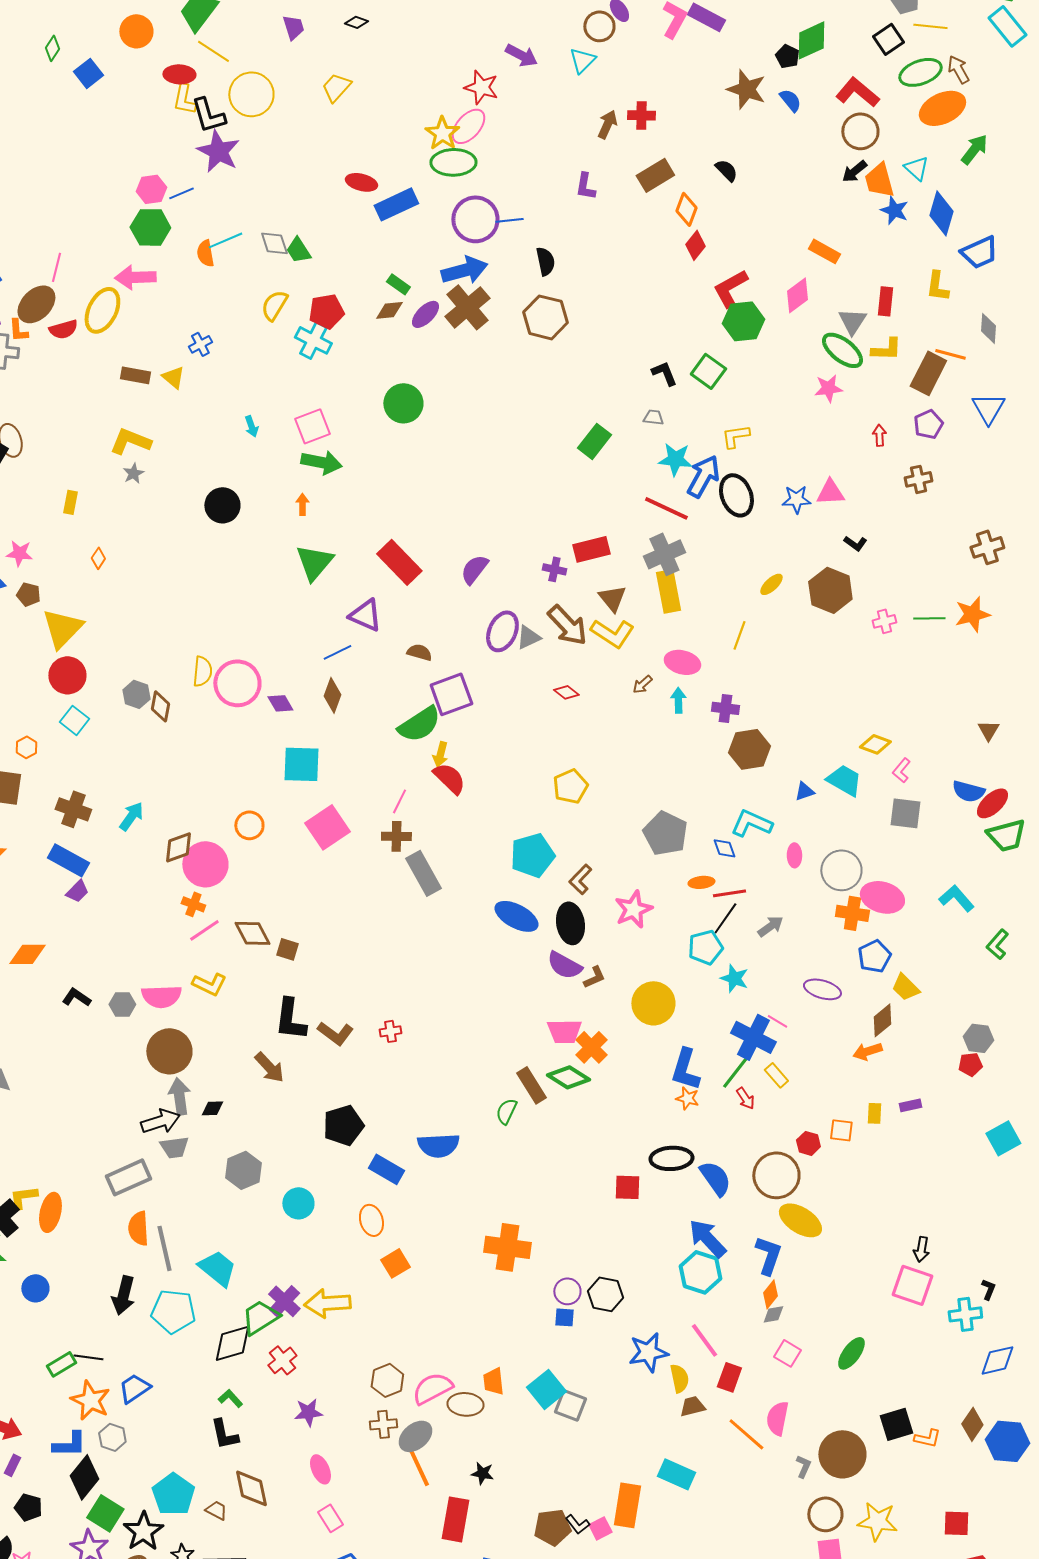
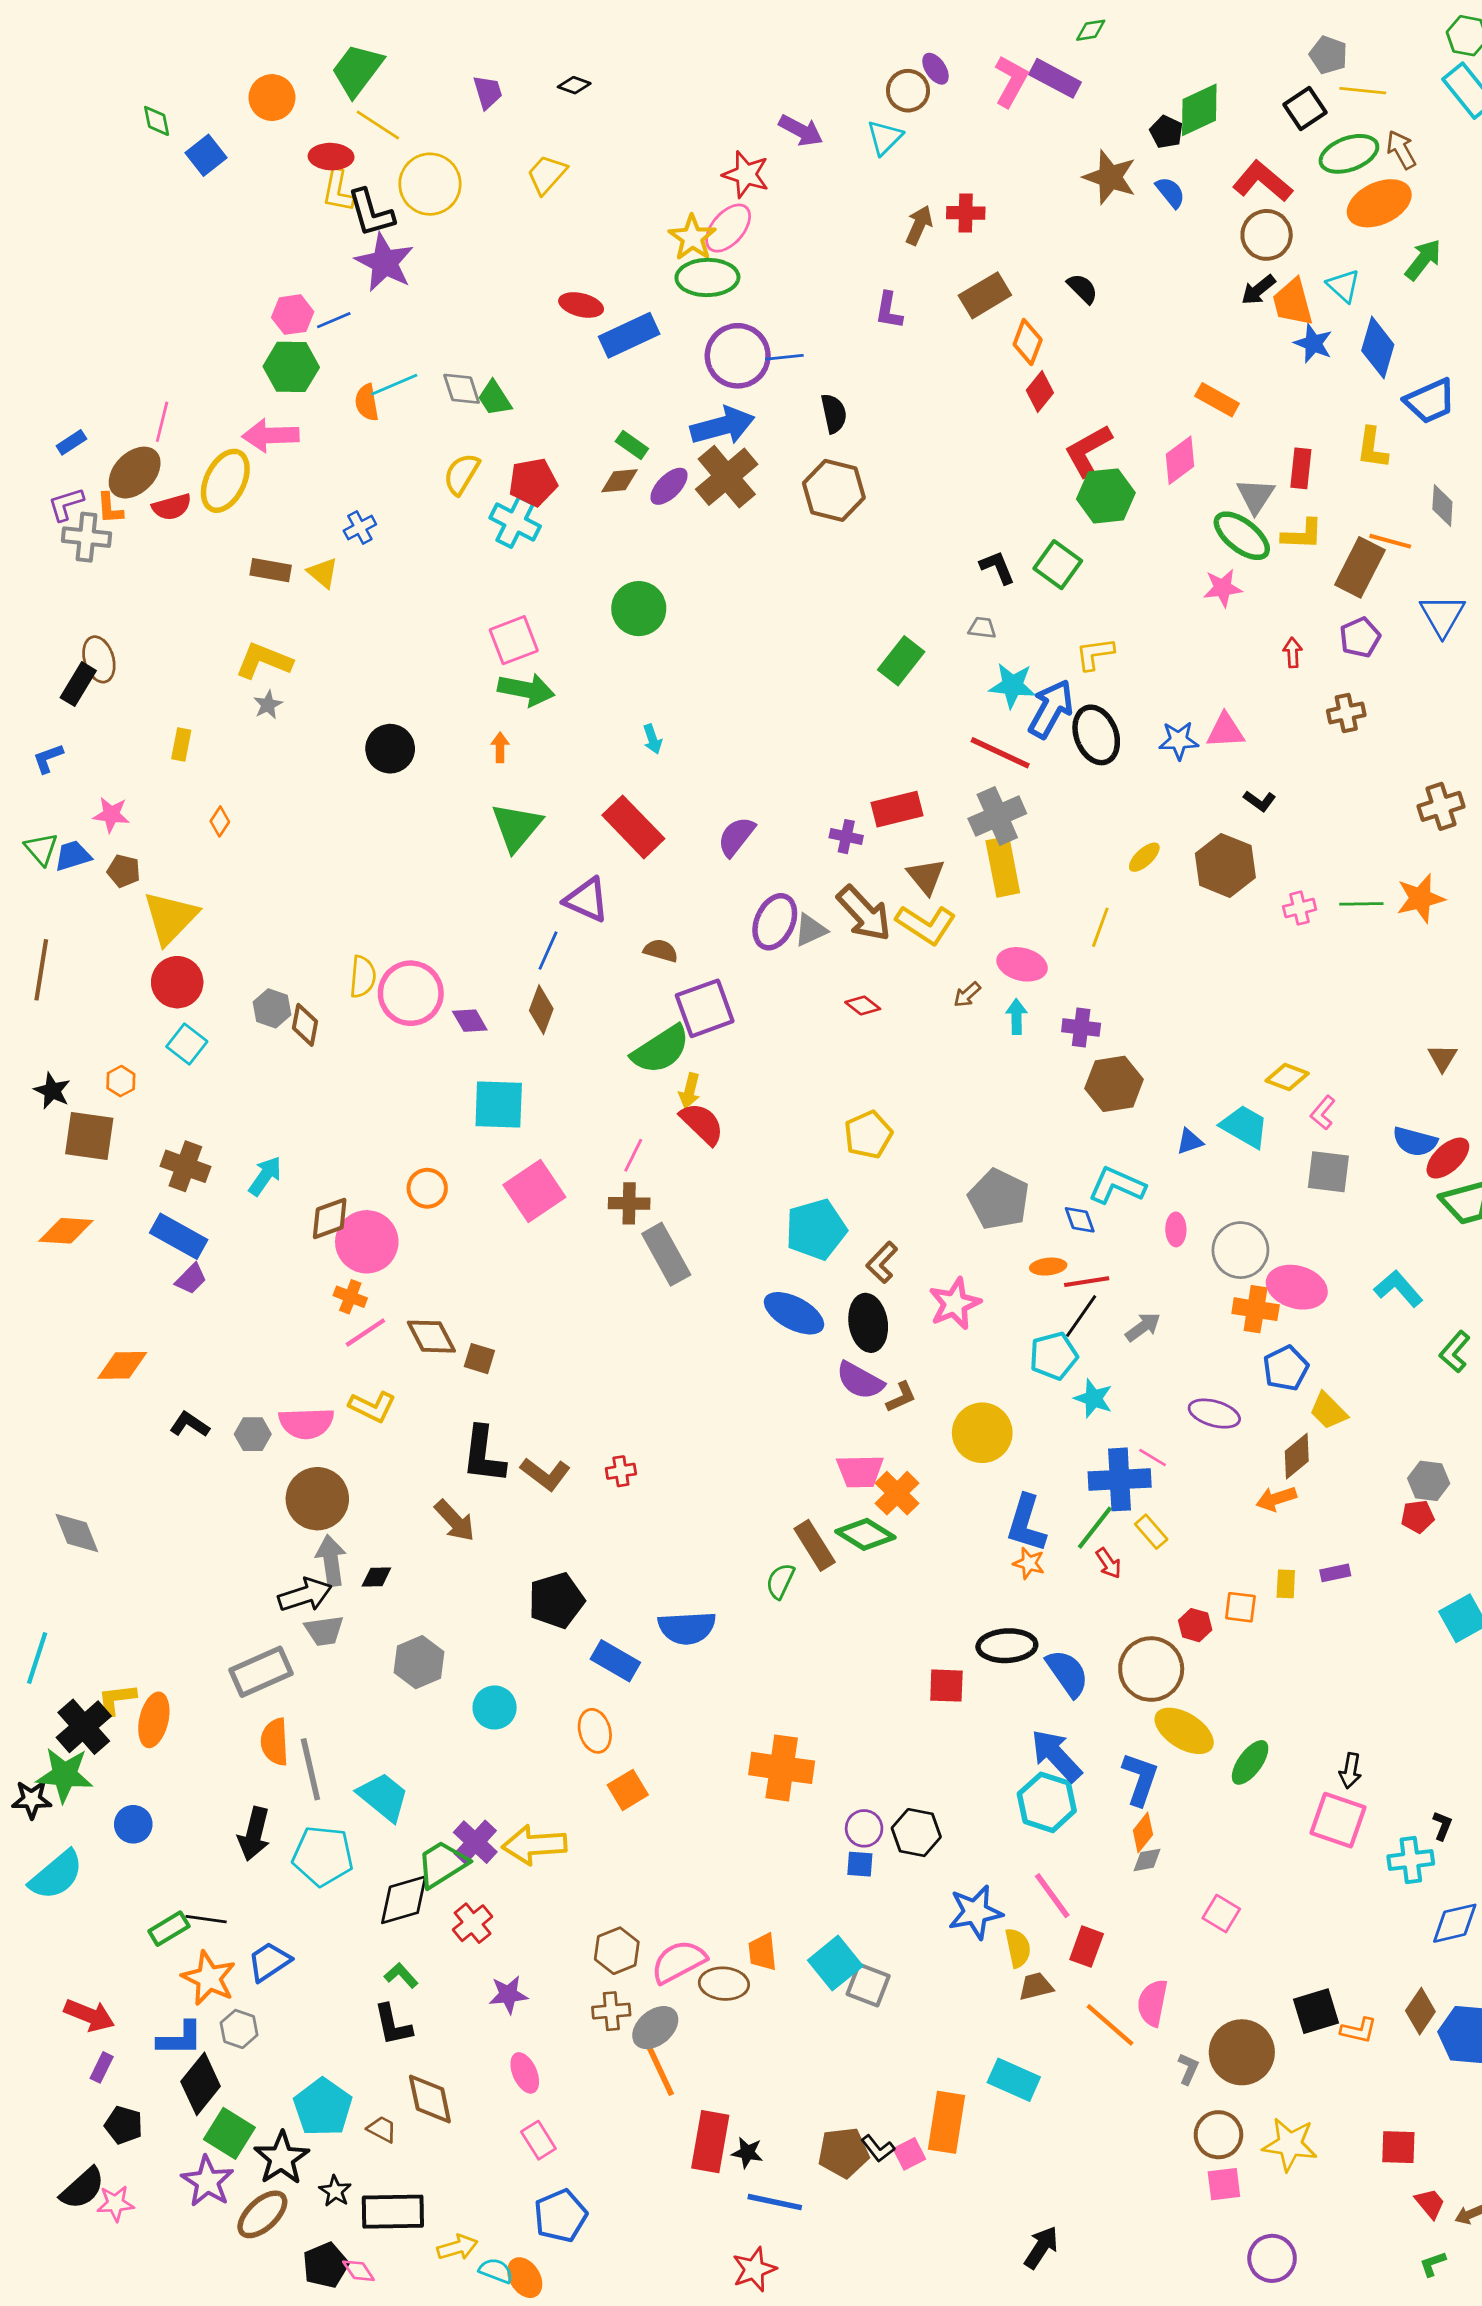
green diamond: (52, 48) -> (157, 121), turned -45
cyan arrow: (251, 426) -> (653, 739), moved
blue line: (337, 652) -> (548, 951), turned -40
blue cross: (753, 1037) -> (1120, 1479), turned -30
pink square: (787, 1353) -> (1221, 1914), moved
green ellipse: (851, 1353) -> (1250, 1762), moved
black star: (482, 1473) -> (747, 2153), moved

